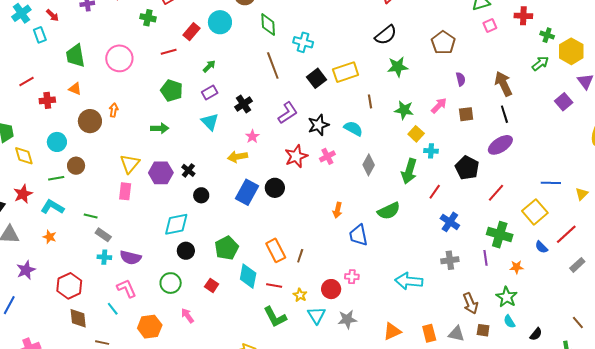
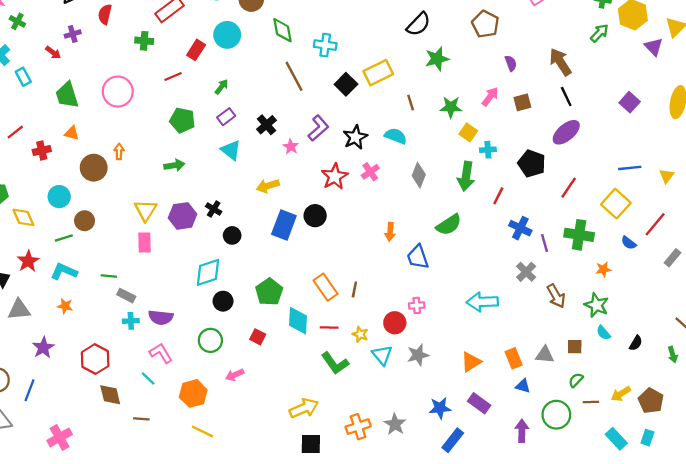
red arrow: (52, 15) -> (53, 52), moved
purple square: (564, 102) -> (630, 102), moved
pink star: (252, 136) -> (291, 147), moved
purple line: (485, 258) -> (545, 243), moved
gray cross: (450, 260) -> (526, 272), turned -30
brown arrow: (470, 303) -> (556, 296), moved
pink arrow: (187, 315) -> (235, 375), turned -70

